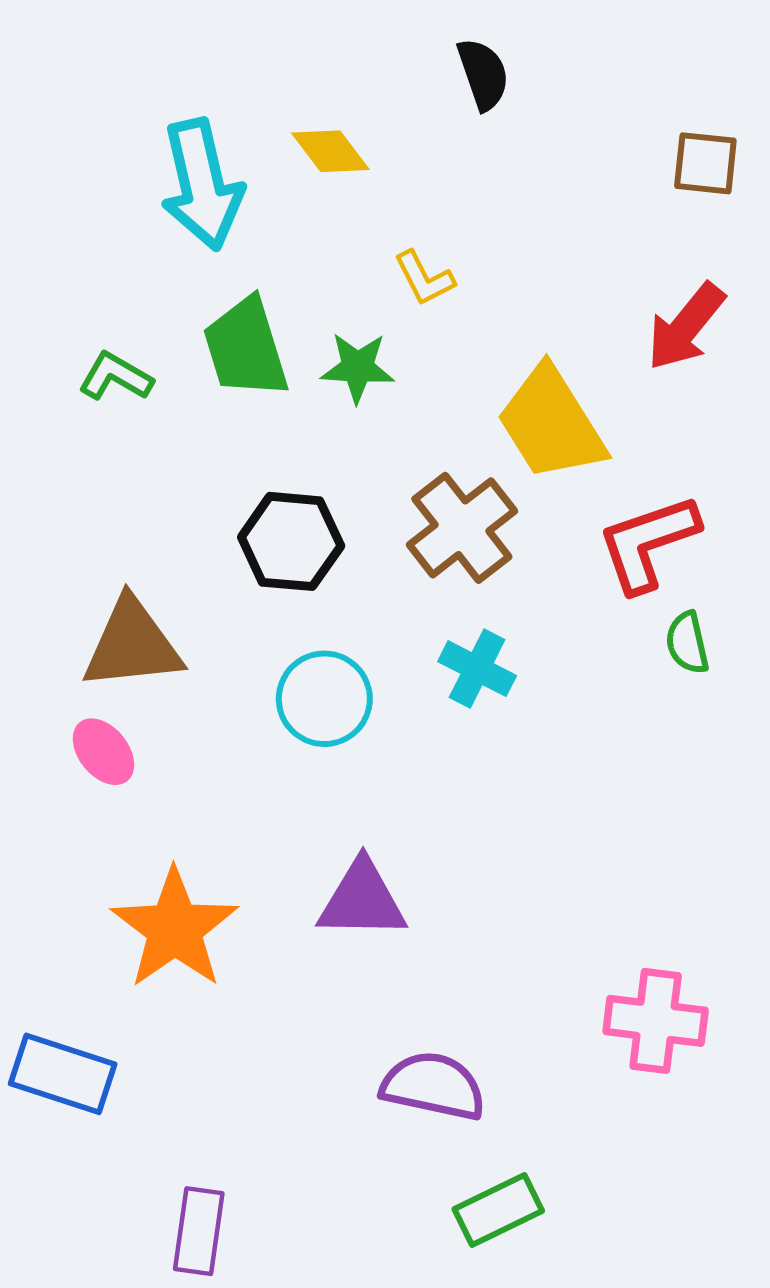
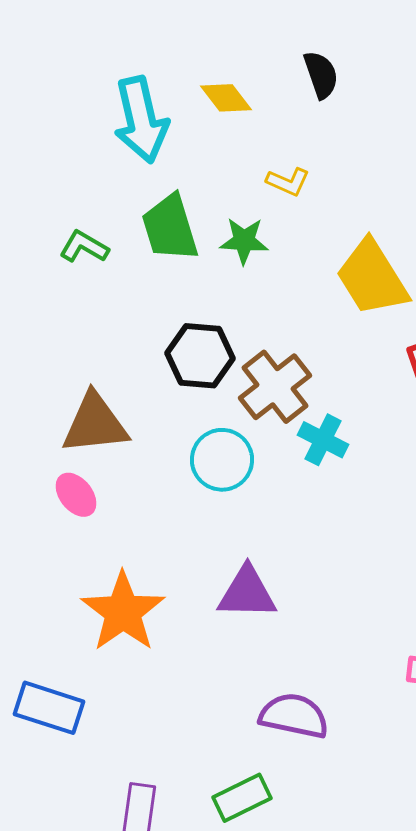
black semicircle: (483, 74) -> (321, 75), moved
yellow L-shape: (424, 278) -> (288, 182), turned -39
brown cross: (462, 528) -> (275, 387), moved
green rectangle: (498, 1210) -> (242, 798), moved

